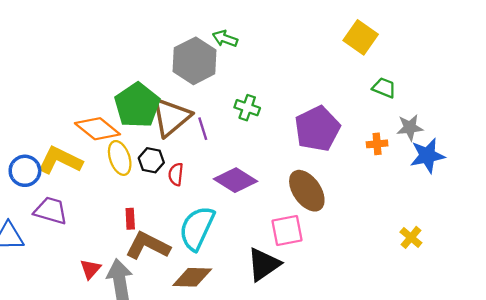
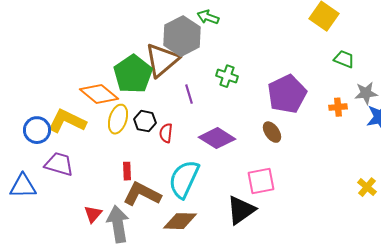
brown triangle: (171, 117) -> (162, 60), moved
yellow ellipse: (120, 158) -> (118, 119), turned 36
brown ellipse: (307, 191) -> (272, 132), moved, size x0.6

